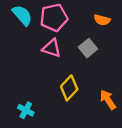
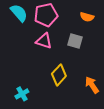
gray square: (88, 48) -> (75, 41), turned -35
cyan cross: (26, 110) -> (22, 94), turned 32

